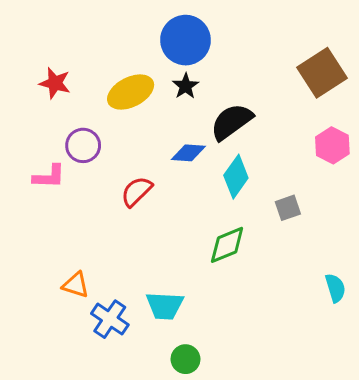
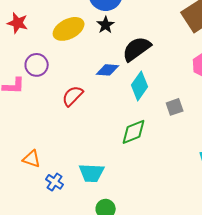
blue cross: (110, 319) -> (55, 182), size x0.7

